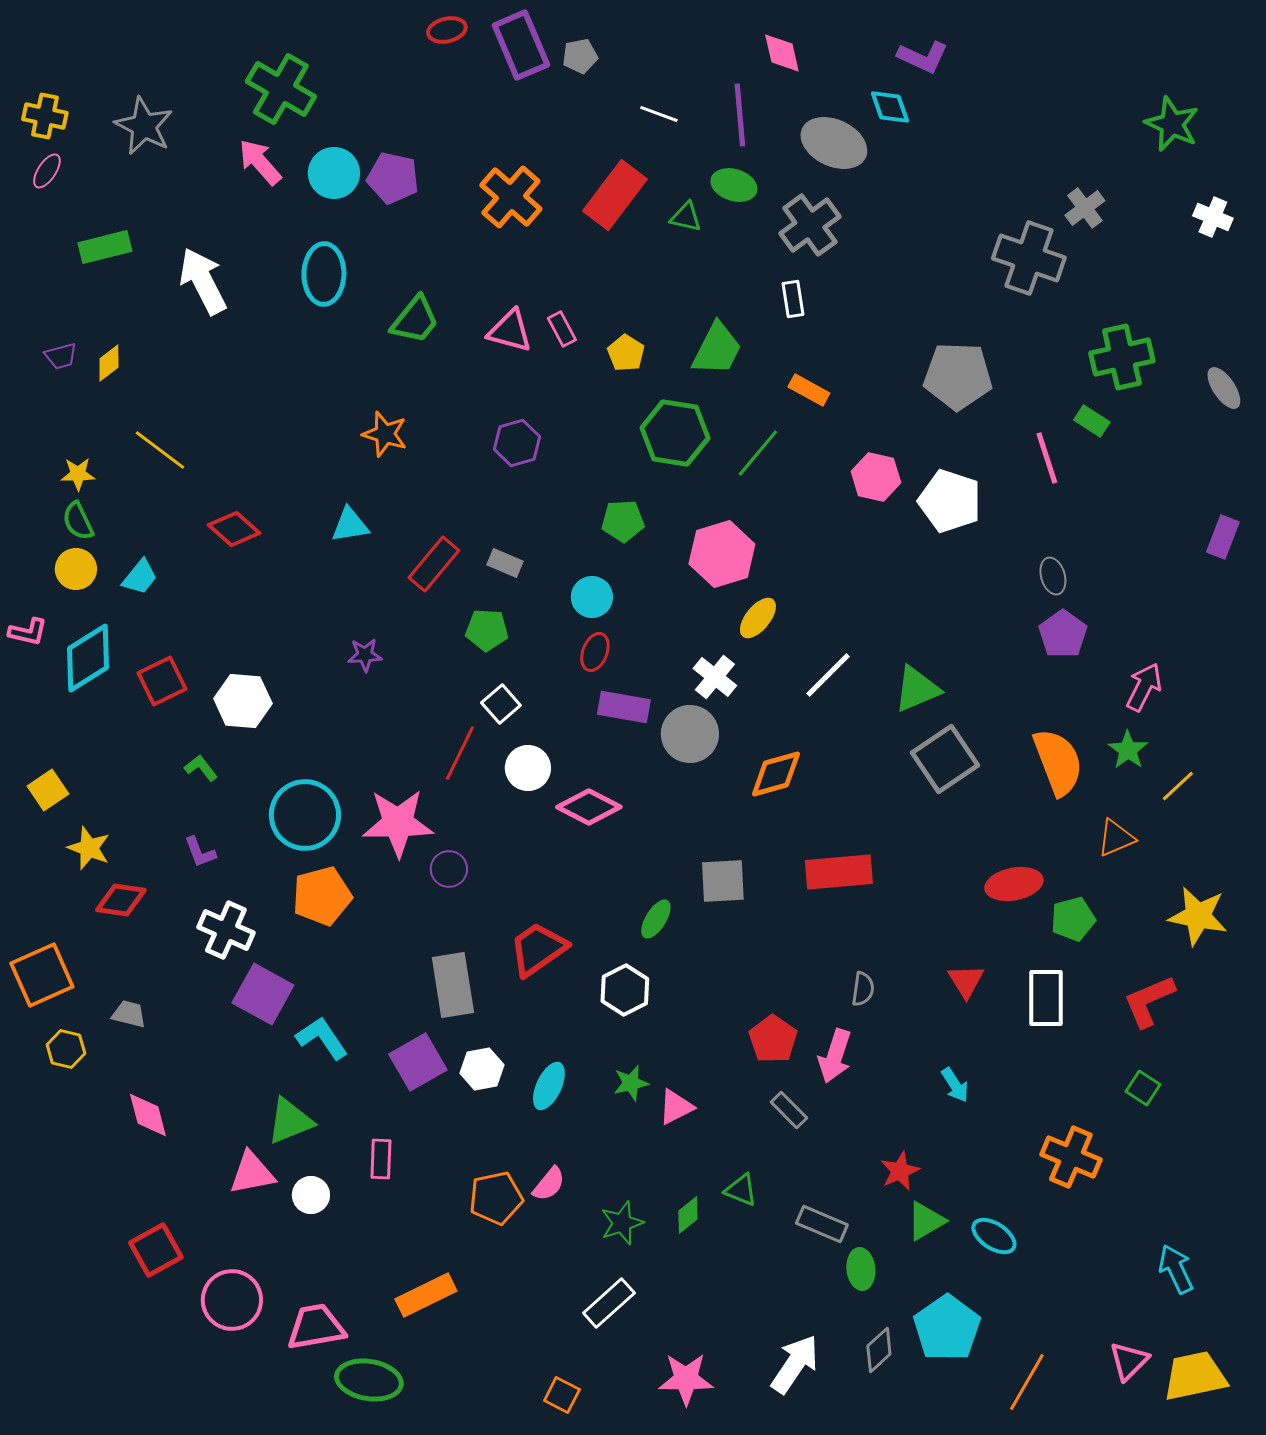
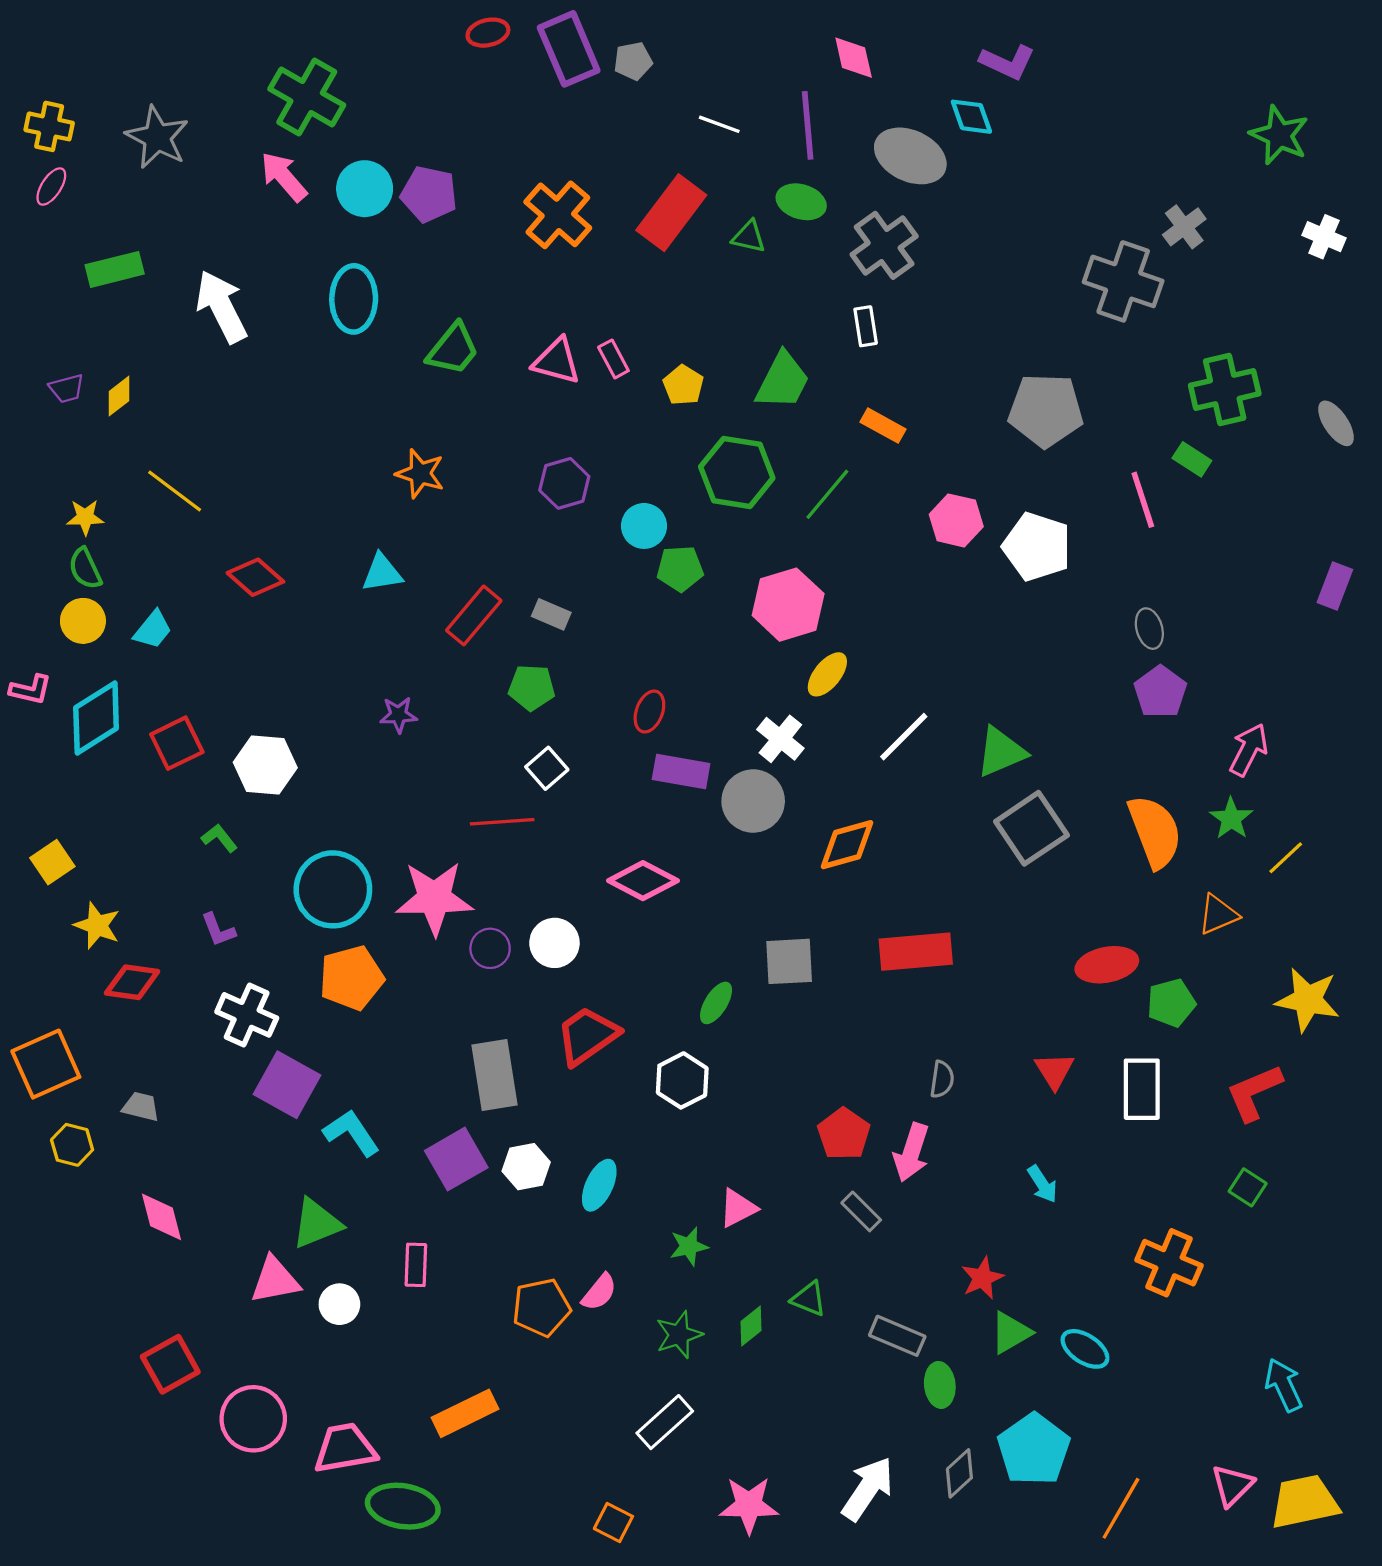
cyan circle: (592, 597) -> (644, 526), moved
red line: (460, 753) -> (502, 822), turned 60
white circle: (528, 768) -> (554, 943), moved
green star: (631, 1083) -> (689, 1246), moved

